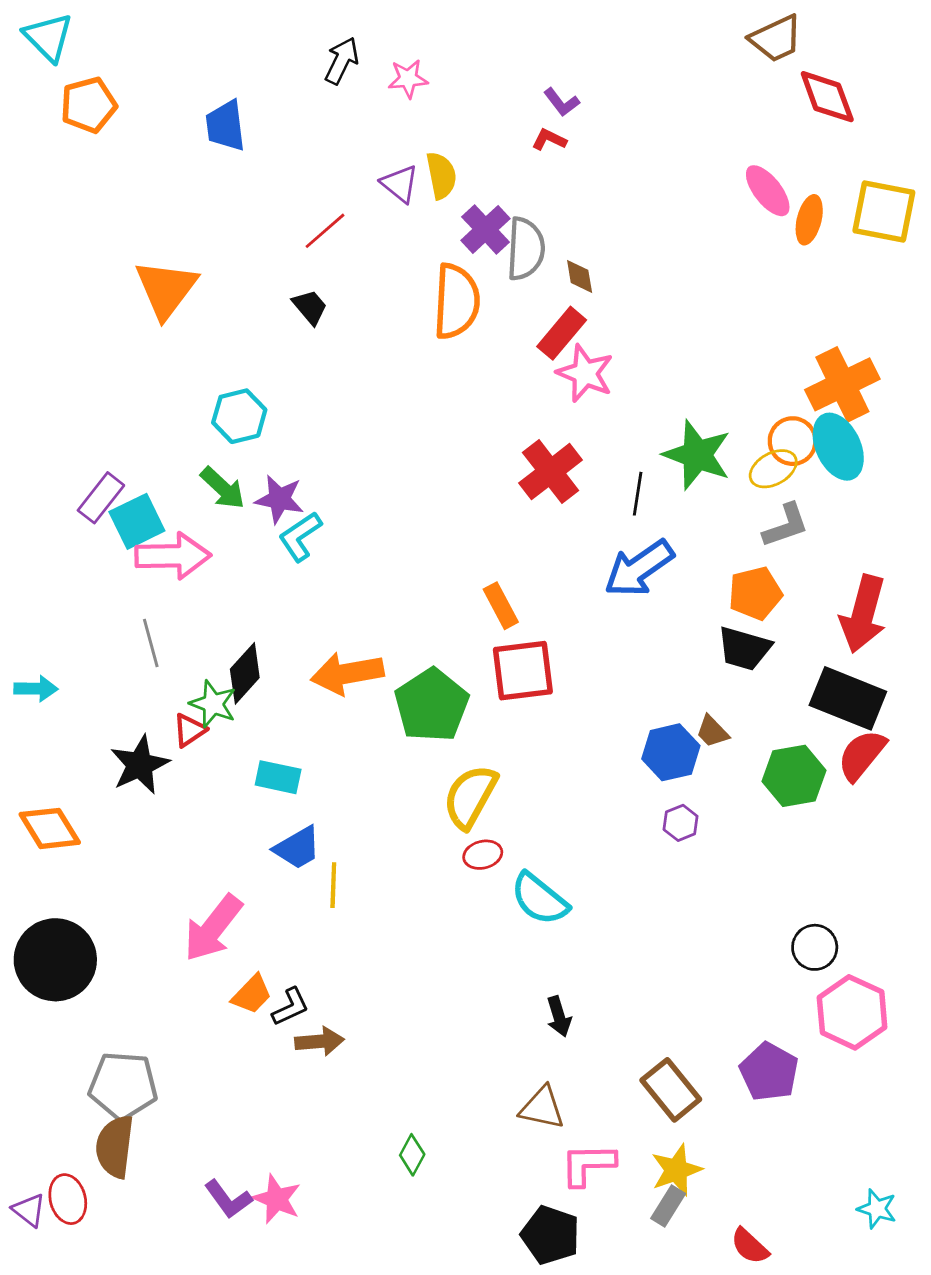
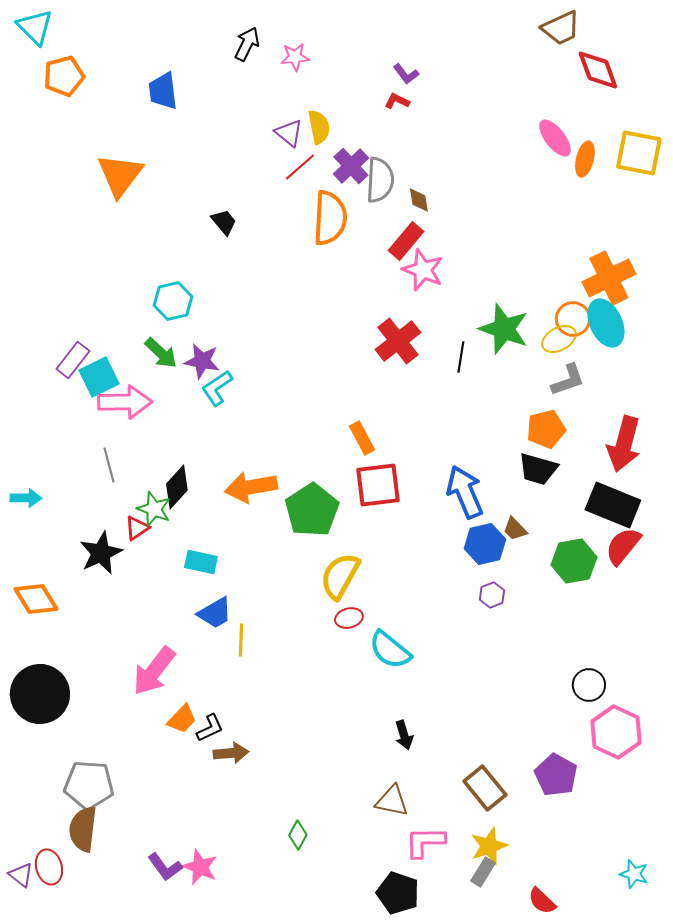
red line: (325, 231) -> (300, 167), moved
orange triangle: (166, 289) -> (120, 175), moved
blue arrow: (639, 568) -> (465, 492), moved, turned 102

